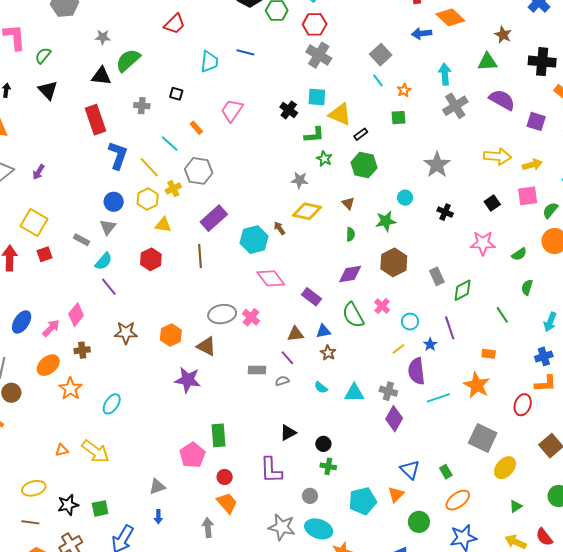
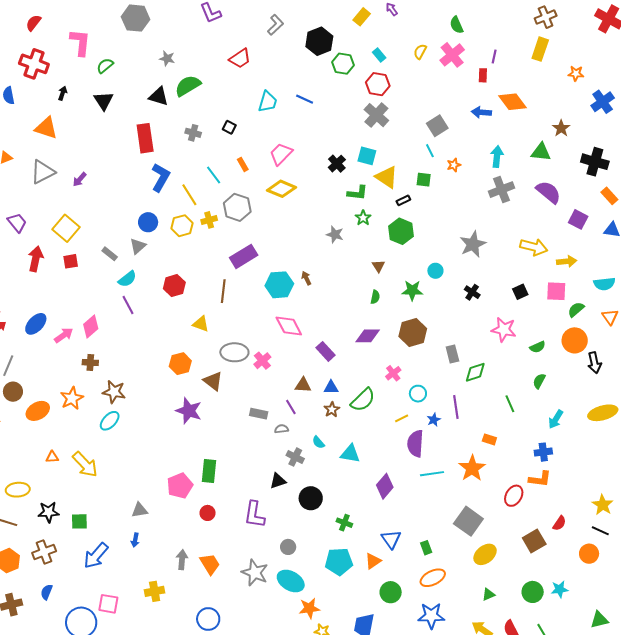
green square: (398, 118) -> (424, 180), moved
yellow diamond: (307, 211) -> (281, 189), moved
yellow triangle: (163, 225) -> (201, 324), moved
green semicircle: (353, 315) -> (363, 400), moved, turned -116
brown star: (126, 333) -> (114, 392), moved
orange ellipse: (48, 365) -> (38, 411), moved
gray cross: (388, 391) -> (295, 457), moved
black circle: (323, 444) -> (311, 498), size x1.5
green cross: (328, 466) -> (344, 523), moved
orange trapezoid: (227, 503) -> (210, 564), moved

